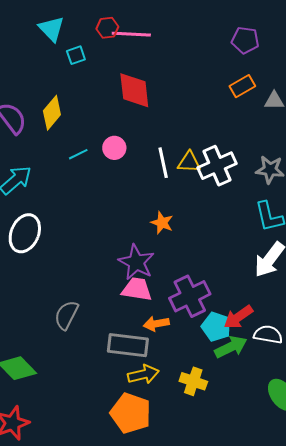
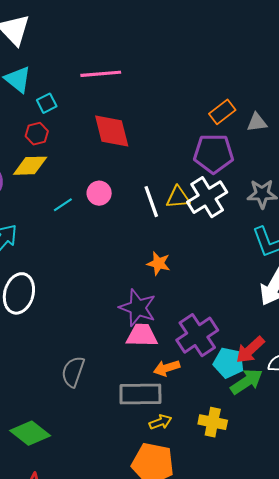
red hexagon: (107, 28) -> (37, 134), moved
purple pentagon: (245, 40) -> (214, 154), moved, size x1.4
yellow diamond: (52, 113) -> (30, 166), turned 56
yellow arrow: (143, 374) -> (160, 422), size x0.7

